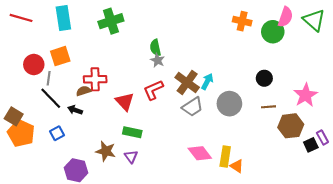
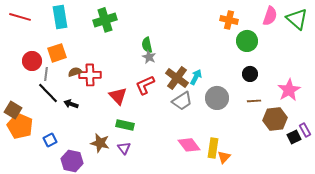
green circle: (273, 32) -> (247, 41), moved
brown semicircle: (83, 91) -> (75, 72), moved
blue square: (57, 133) -> (50, 140), moved
orange triangle: (237, 166) -> (224, 157), turned 40

